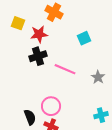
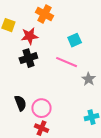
pink line: (65, 69) -> (67, 62), moved
black semicircle: (30, 117) -> (20, 103), moved

